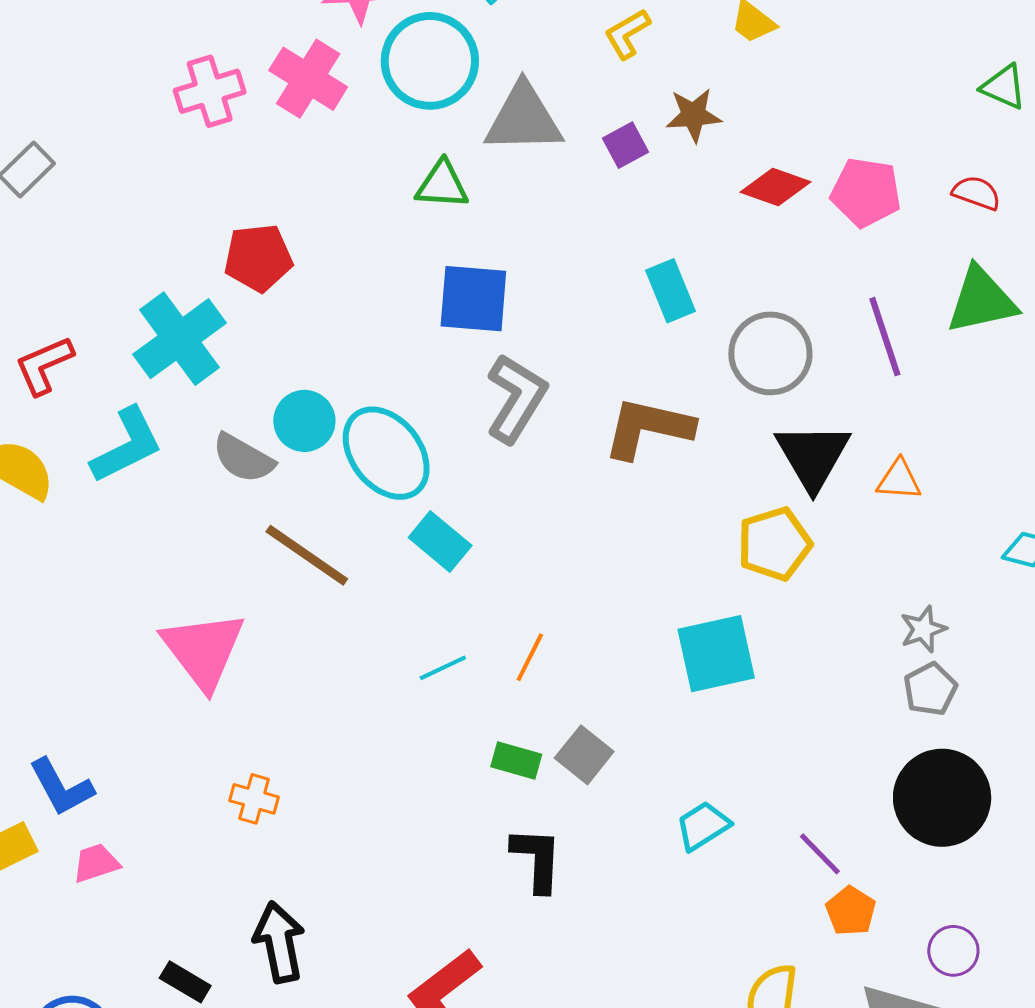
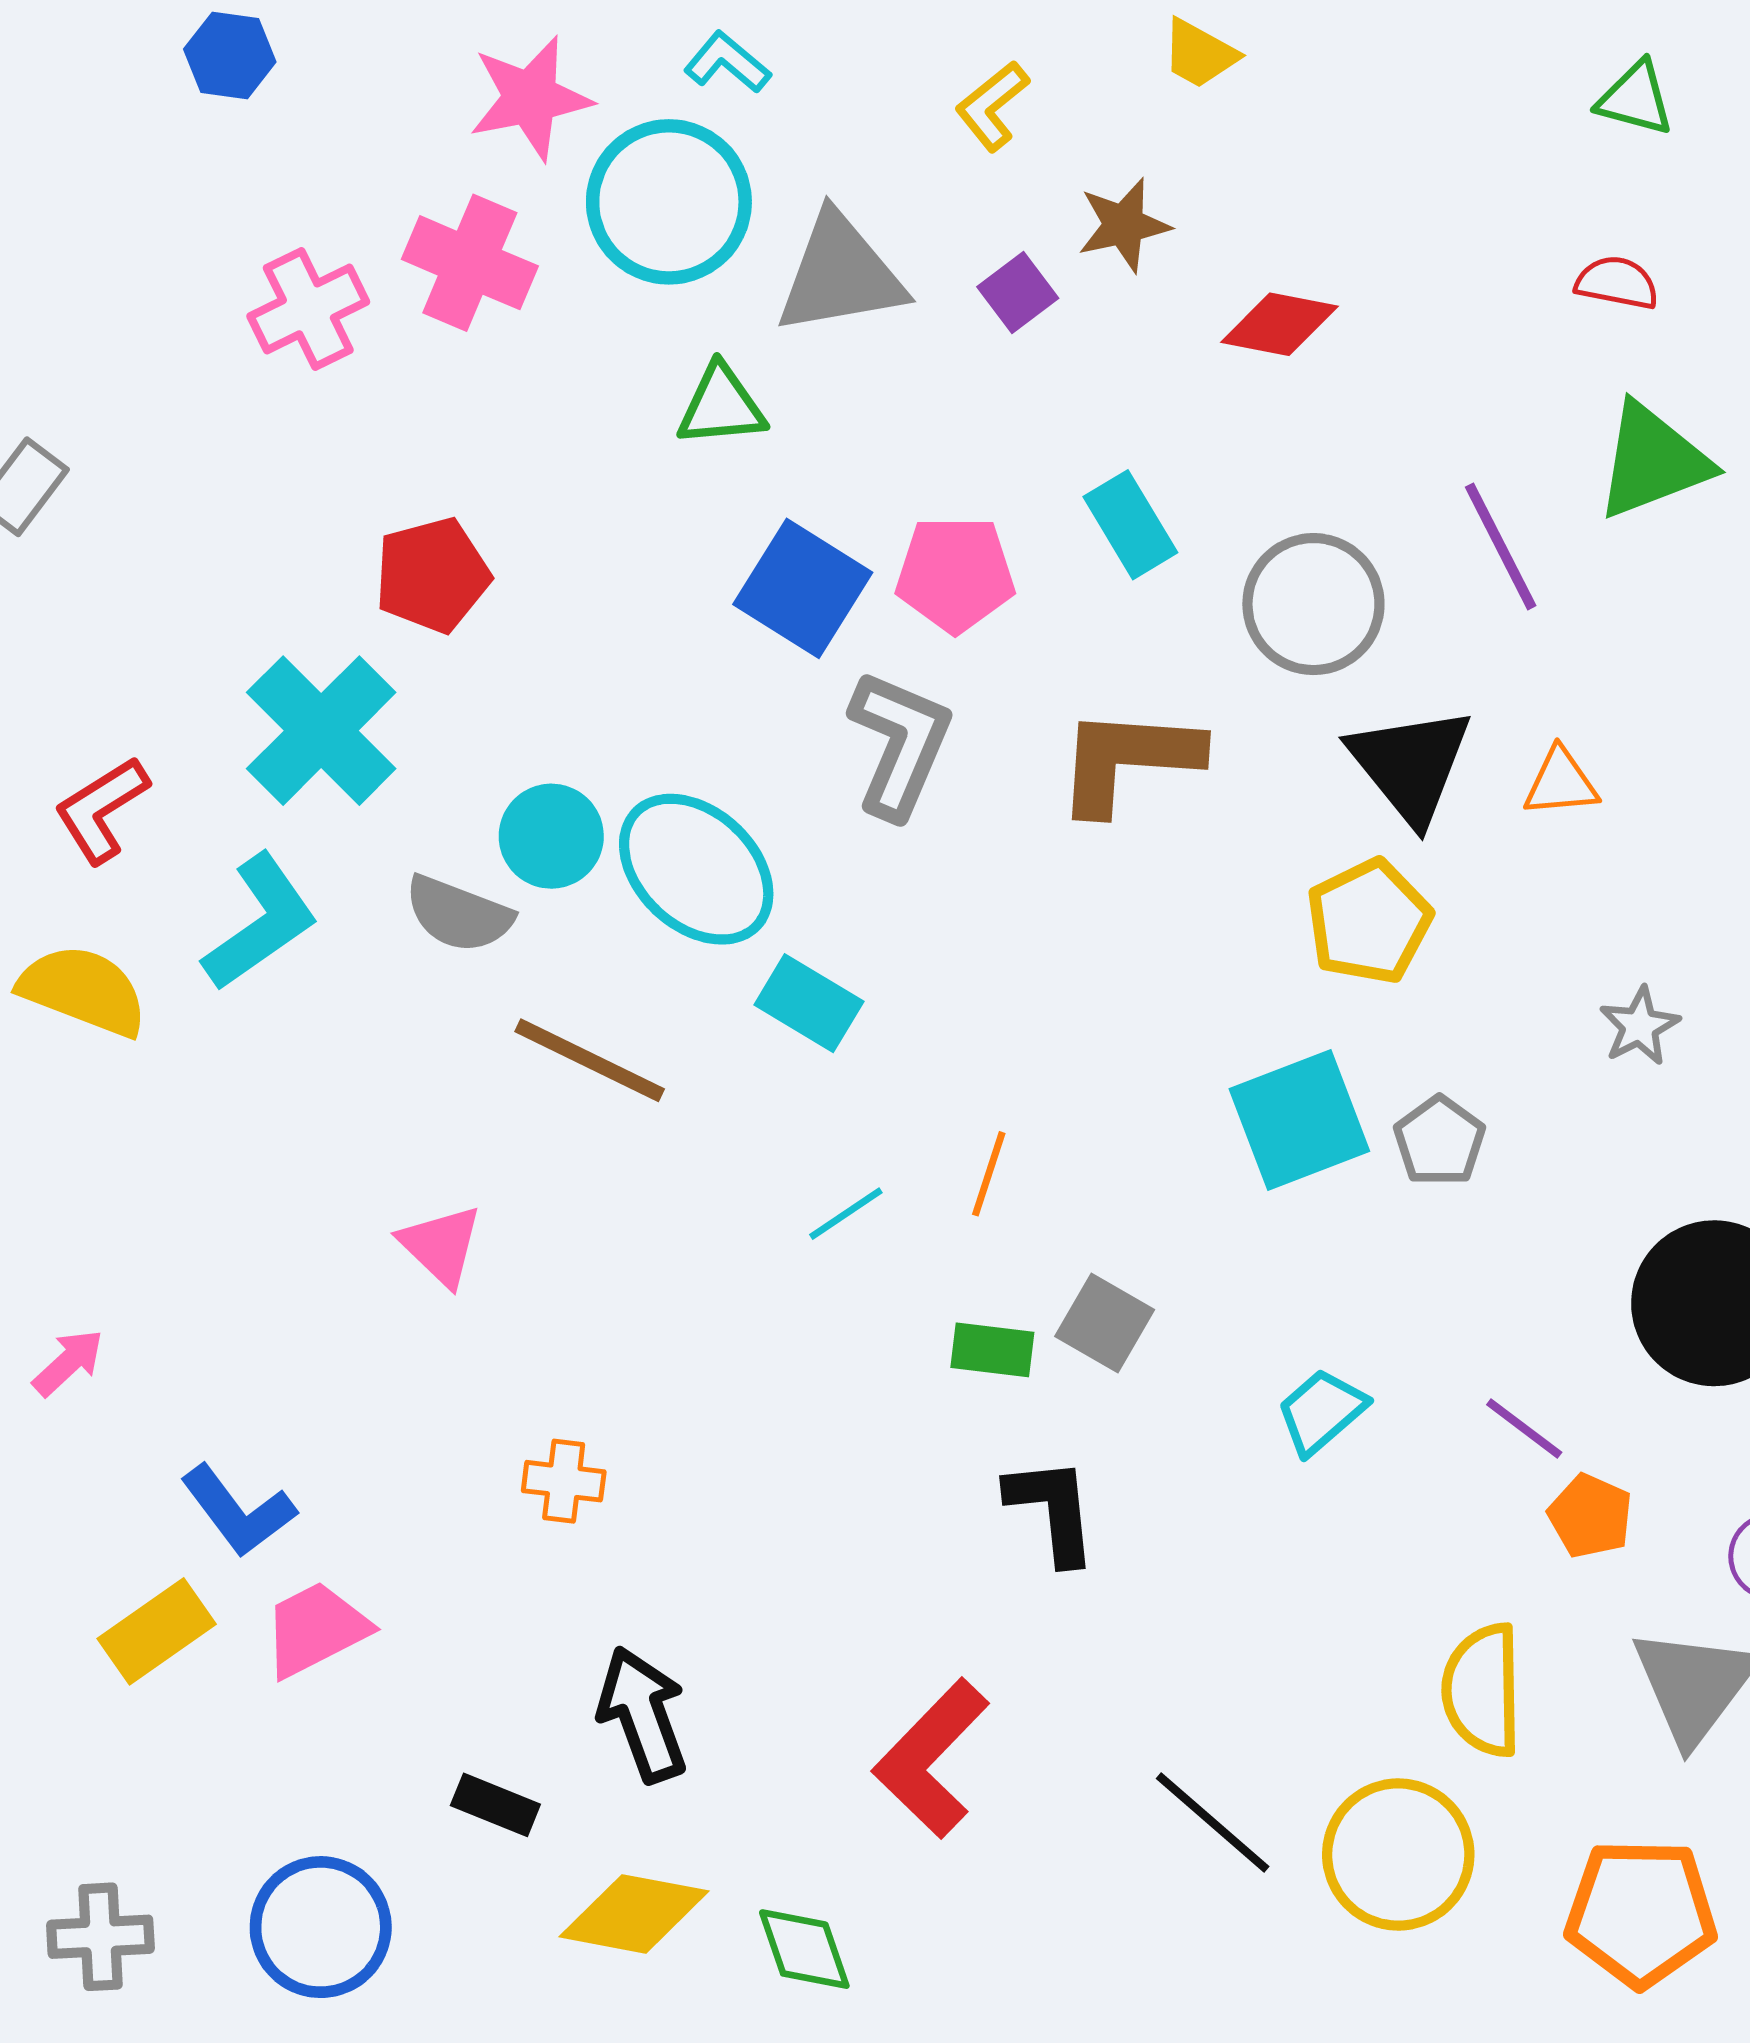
pink pentagon: (866, 192) -> (955, 574), moved
blue square: (473, 299) -> (803, 588), turned 36
pink triangle: (203, 650) -> (441, 1245), size x0.6
gray pentagon: (930, 689) -> (1439, 1141), moved
pink trapezoid: (96, 863) -> (316, 1629), size x1.4

